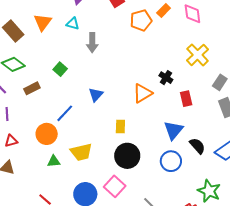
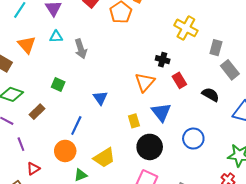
red rectangle: (186, 99) -> (179, 80), moved
blue triangle: (173, 130) -> (161, 112), moved
black semicircle: (197, 146) -> (211, 95), moved

